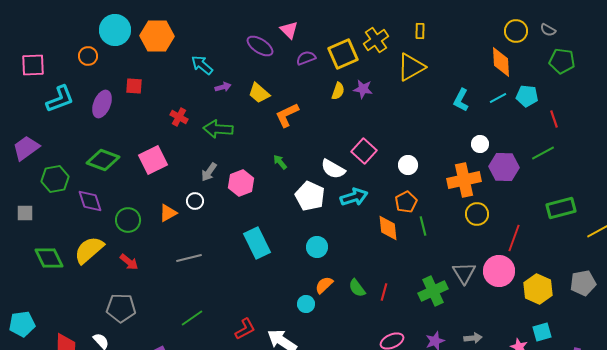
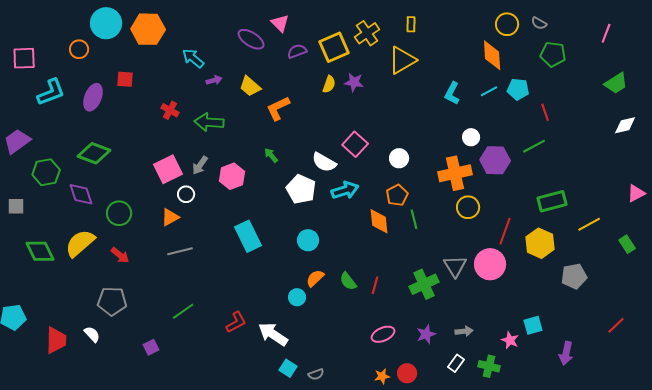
pink square: (153, 160) -> (168, 169), moved
orange triangle: (168, 213) -> (170, 217), moved
yellow hexagon: (538, 289) -> (540, 243), moved

